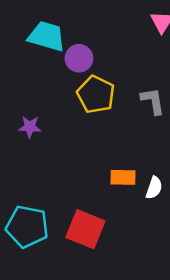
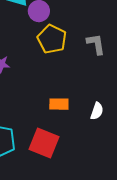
orange rectangle: (123, 177) -> (59, 104), moved

